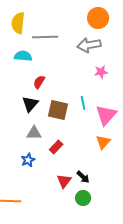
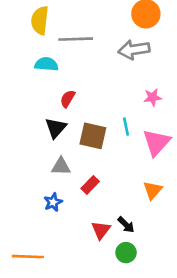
pink star: (101, 72) -> (153, 97), moved
orange triangle: (103, 142) -> (153, 190), moved

